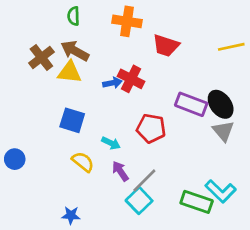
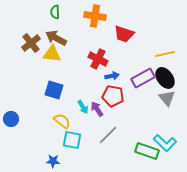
yellow line: (231, 47) -> (165, 54), moved
blue arrow: (112, 83) -> (112, 76), moved
purple rectangle: (191, 104) -> (143, 78), turned -50
cyan arrow: (111, 143) -> (83, 107), turned 32
purple arrow: (120, 171) -> (97, 109), moved
cyan square: (139, 201) -> (72, 140), moved, turned -36

